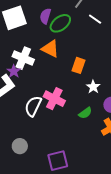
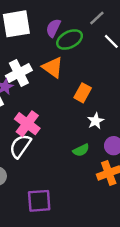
white cross: (23, 58) -> (19, 73), turned 30
pink cross: (54, 99) -> (27, 124), moved
white semicircle: (33, 106) -> (20, 146), moved

